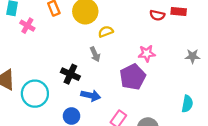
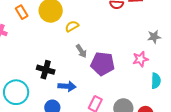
pink star: (147, 53) -> (140, 59), moved
gray arrow: (95, 54) -> (81, 51), moved
purple pentagon: (133, 77) -> (103, 64), turned -30

